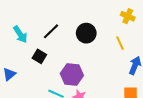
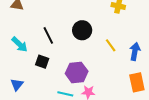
black line: (51, 31) -> (48, 35), turned -60
yellow line: (120, 43) -> (111, 45), moved

